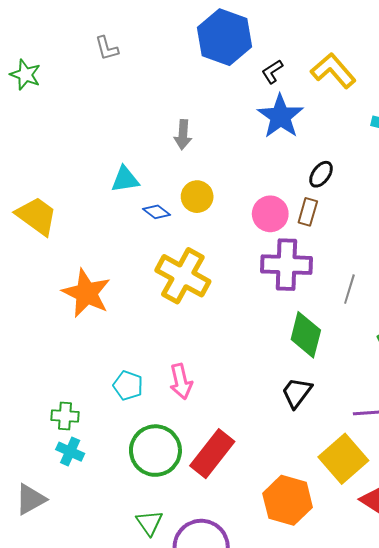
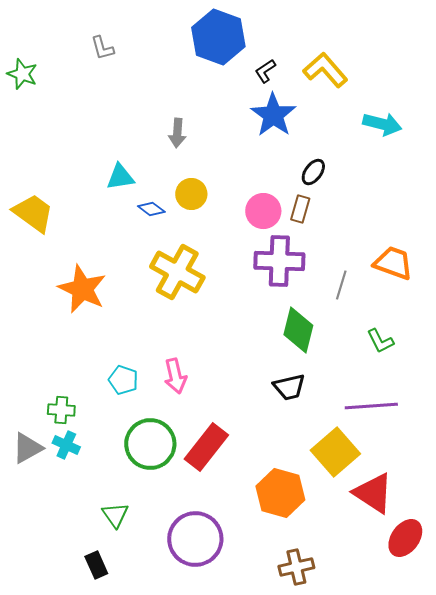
black trapezoid: (297, 393) -> (289, 387), turned -140
gray triangle: (30, 499) -> (27, 448), moved
green triangle: (149, 523) -> (115, 515), moved

